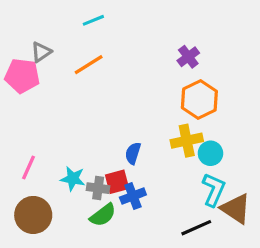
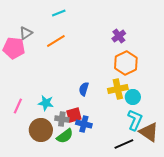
blue semicircle: (133, 153) -> (84, 89), moved
cyan star: (73, 179) -> (46, 103), moved
blue cross: (133, 196) -> (84, 124), turned 35
brown circle: (33, 215) -> (41, 130), moved

